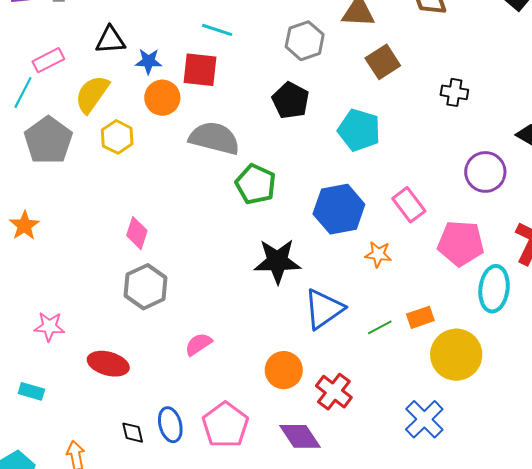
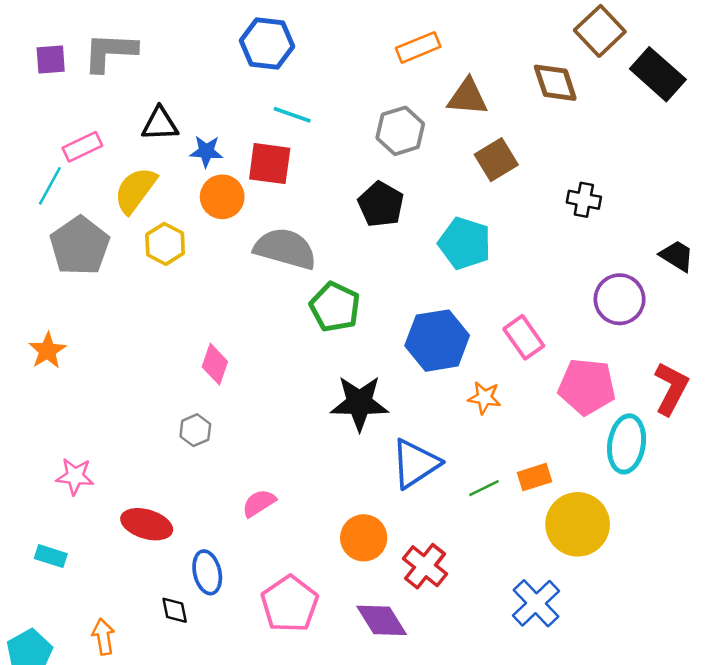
pink diamond: (137, 233) -> (215, 364), moved
gray hexagon: (146, 287) -> (195, 430), size x0.6
blue ellipse: (170, 425) -> (207, 572), moved

